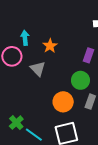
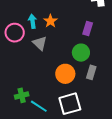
cyan arrow: (25, 38) -> (32, 21), moved
green cross: (16, 123) -> (22, 95), turned 32

